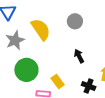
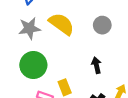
yellow semicircle: (41, 29) -> (61, 24), turned -35

